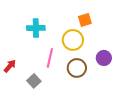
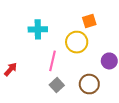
brown circle: (77, 68) -> (89, 84), moved
gray square: (34, 81) -> (57, 85), moved

